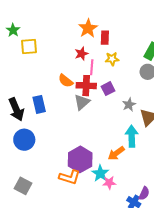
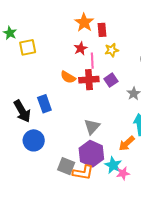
gray triangle: (82, 102) -> (92, 127), moved
gray square: (23, 186) -> (66, 166), moved

